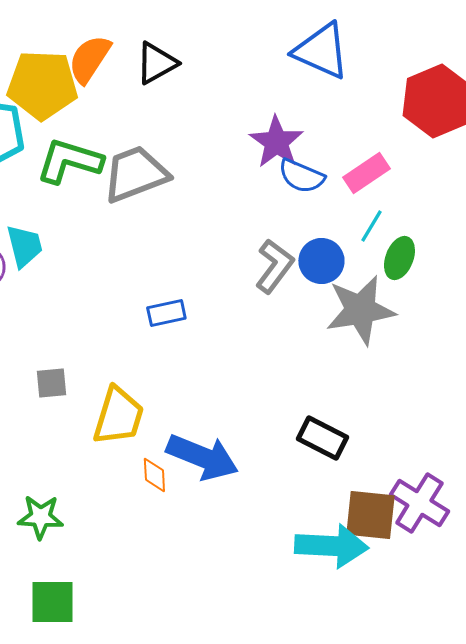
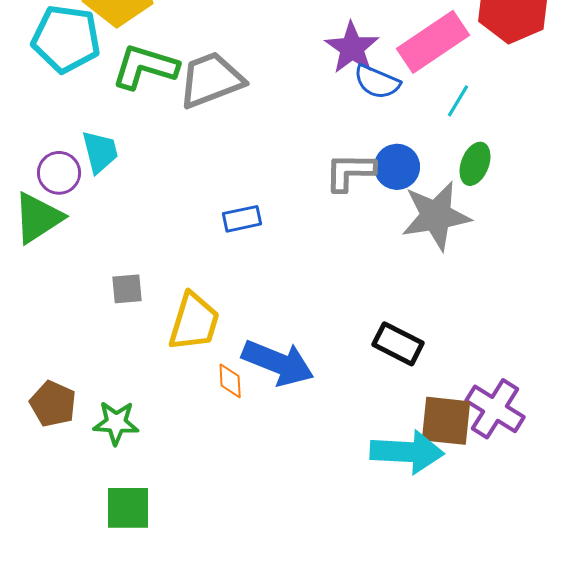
pink rectangle: (366, 173) -> (433, 42), moved, size x1.5
cyan line: (371, 226) -> (458, 101), moved
gray L-shape: (274, 266) -> (350, 172), turned -126

